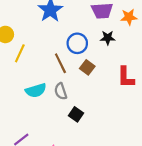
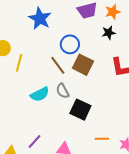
black star: (108, 38) -> (109, 33), moved
brown square: (87, 67) -> (83, 65), size x1.5
black square: (76, 114) -> (80, 110), size x1.5

